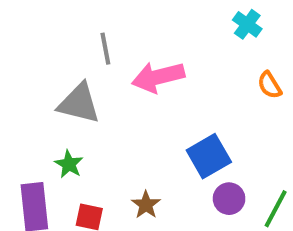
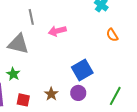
pink arrow: (158, 77) -> (57, 31), size x0.7
purple circle: (229, 199) -> (78, 93), moved

